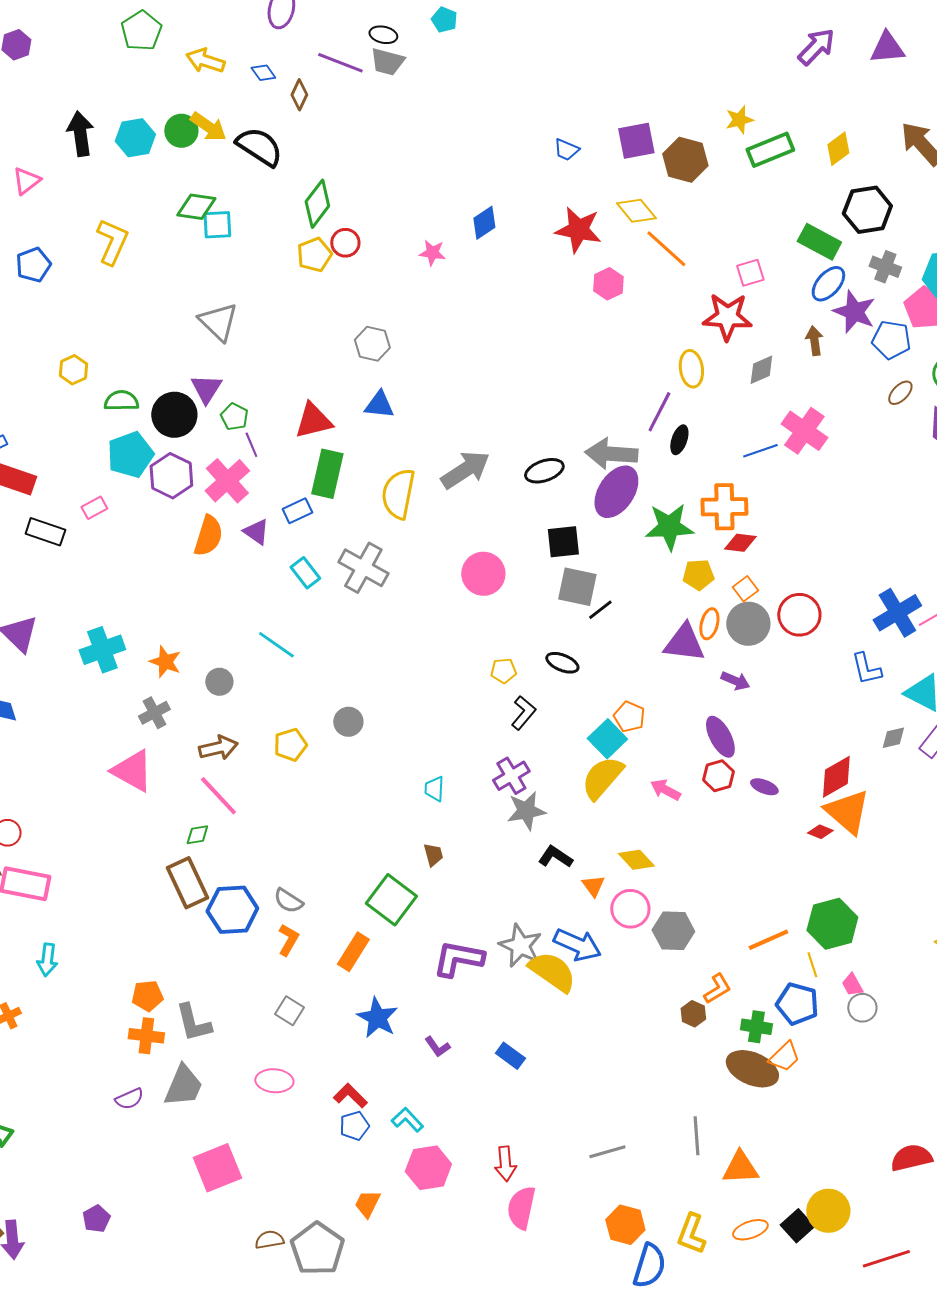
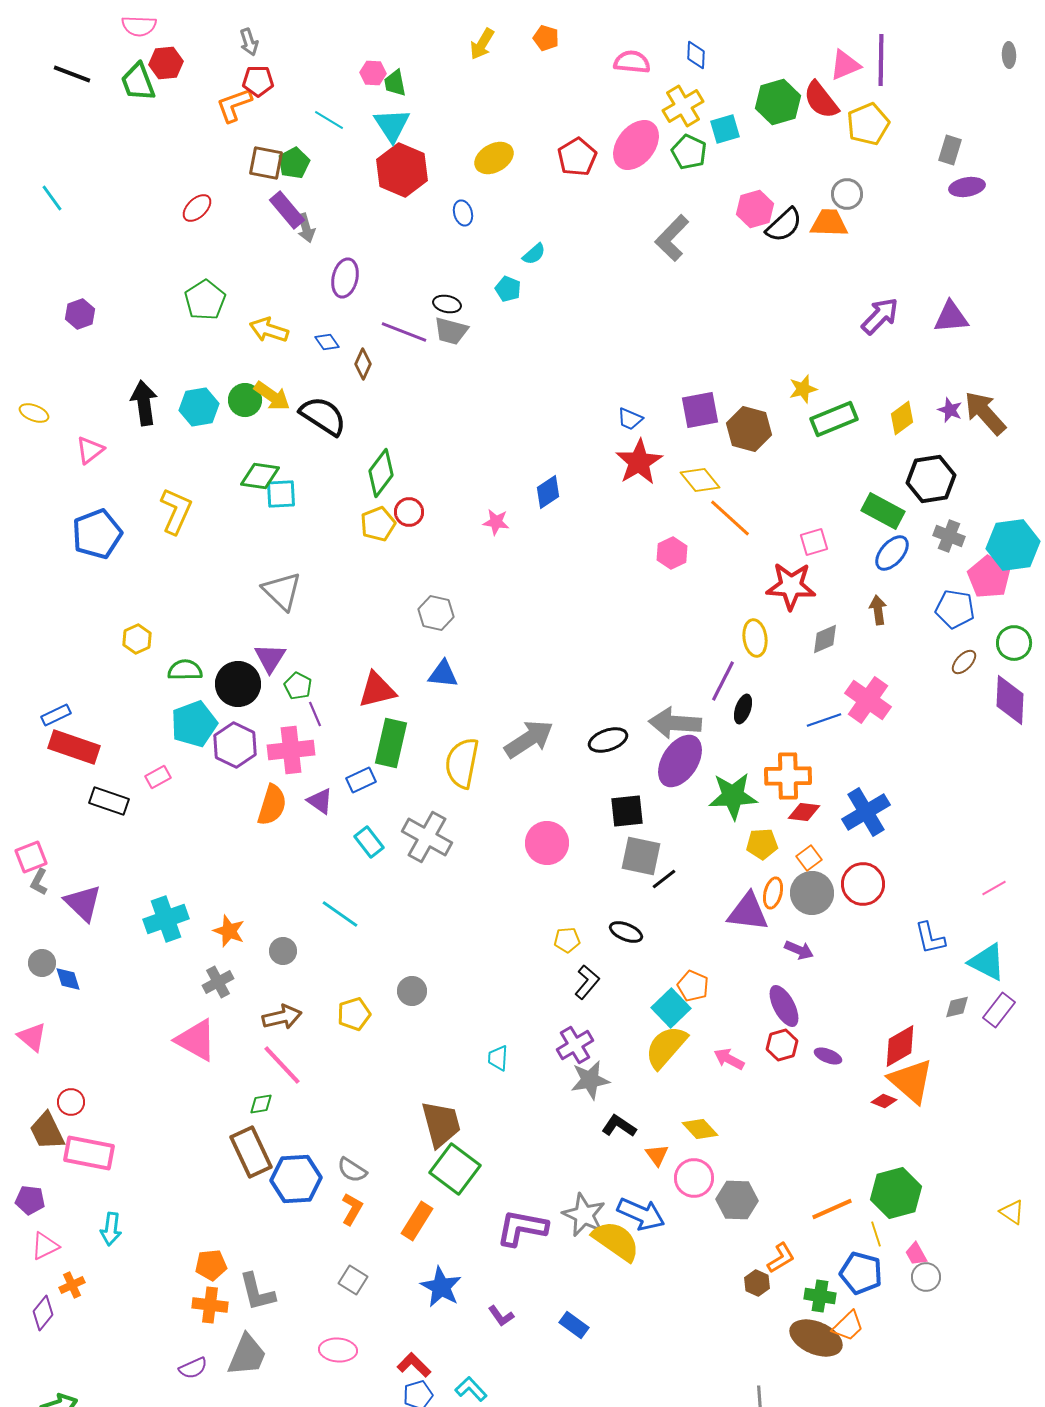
red star: (578, 230) -> (639, 462), moved, turned 30
blue pentagon: (33, 265) -> (97, 534), size x1.4
purple star: (854, 312) -> (950, 410), moved, size x0.6
pink cross: (227, 481) -> (291, 750), turned 36
blue cross: (897, 613) -> (866, 812), moved
brown trapezoid: (433, 855) -> (441, 1124), moved, size x2.0

